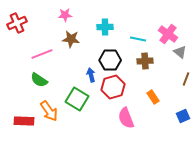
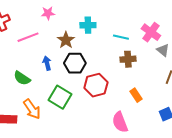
brown star: (71, 39) -> (66, 40), moved, turned 30
pink line: (42, 54) -> (28, 37), moved
black hexagon: (110, 60) -> (75, 63), moved
blue arrow: (91, 75) -> (47, 63), moved
pink semicircle: (126, 118) -> (120, 122), moved

